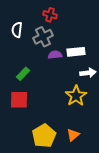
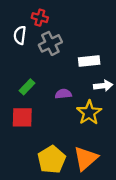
red cross: (50, 15) -> (40, 18), moved
purple semicircle: (55, 55) -> (63, 94), moved
orange triangle: (73, 135) -> (86, 158), size x1.6

